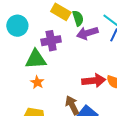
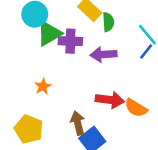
purple arrow: (87, 33) -> (103, 54), moved
green triangle: (36, 59) -> (49, 33), moved, turned -40

